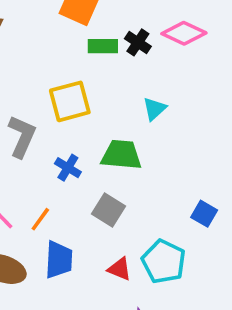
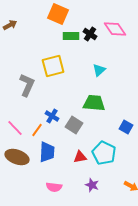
pink diamond: (184, 33) -> (115, 29), turned 30
green trapezoid: (121, 155) -> (94, 103), moved
blue cross: (68, 168) -> (52, 116), moved
red triangle: (119, 269) -> (80, 157), turned -32

